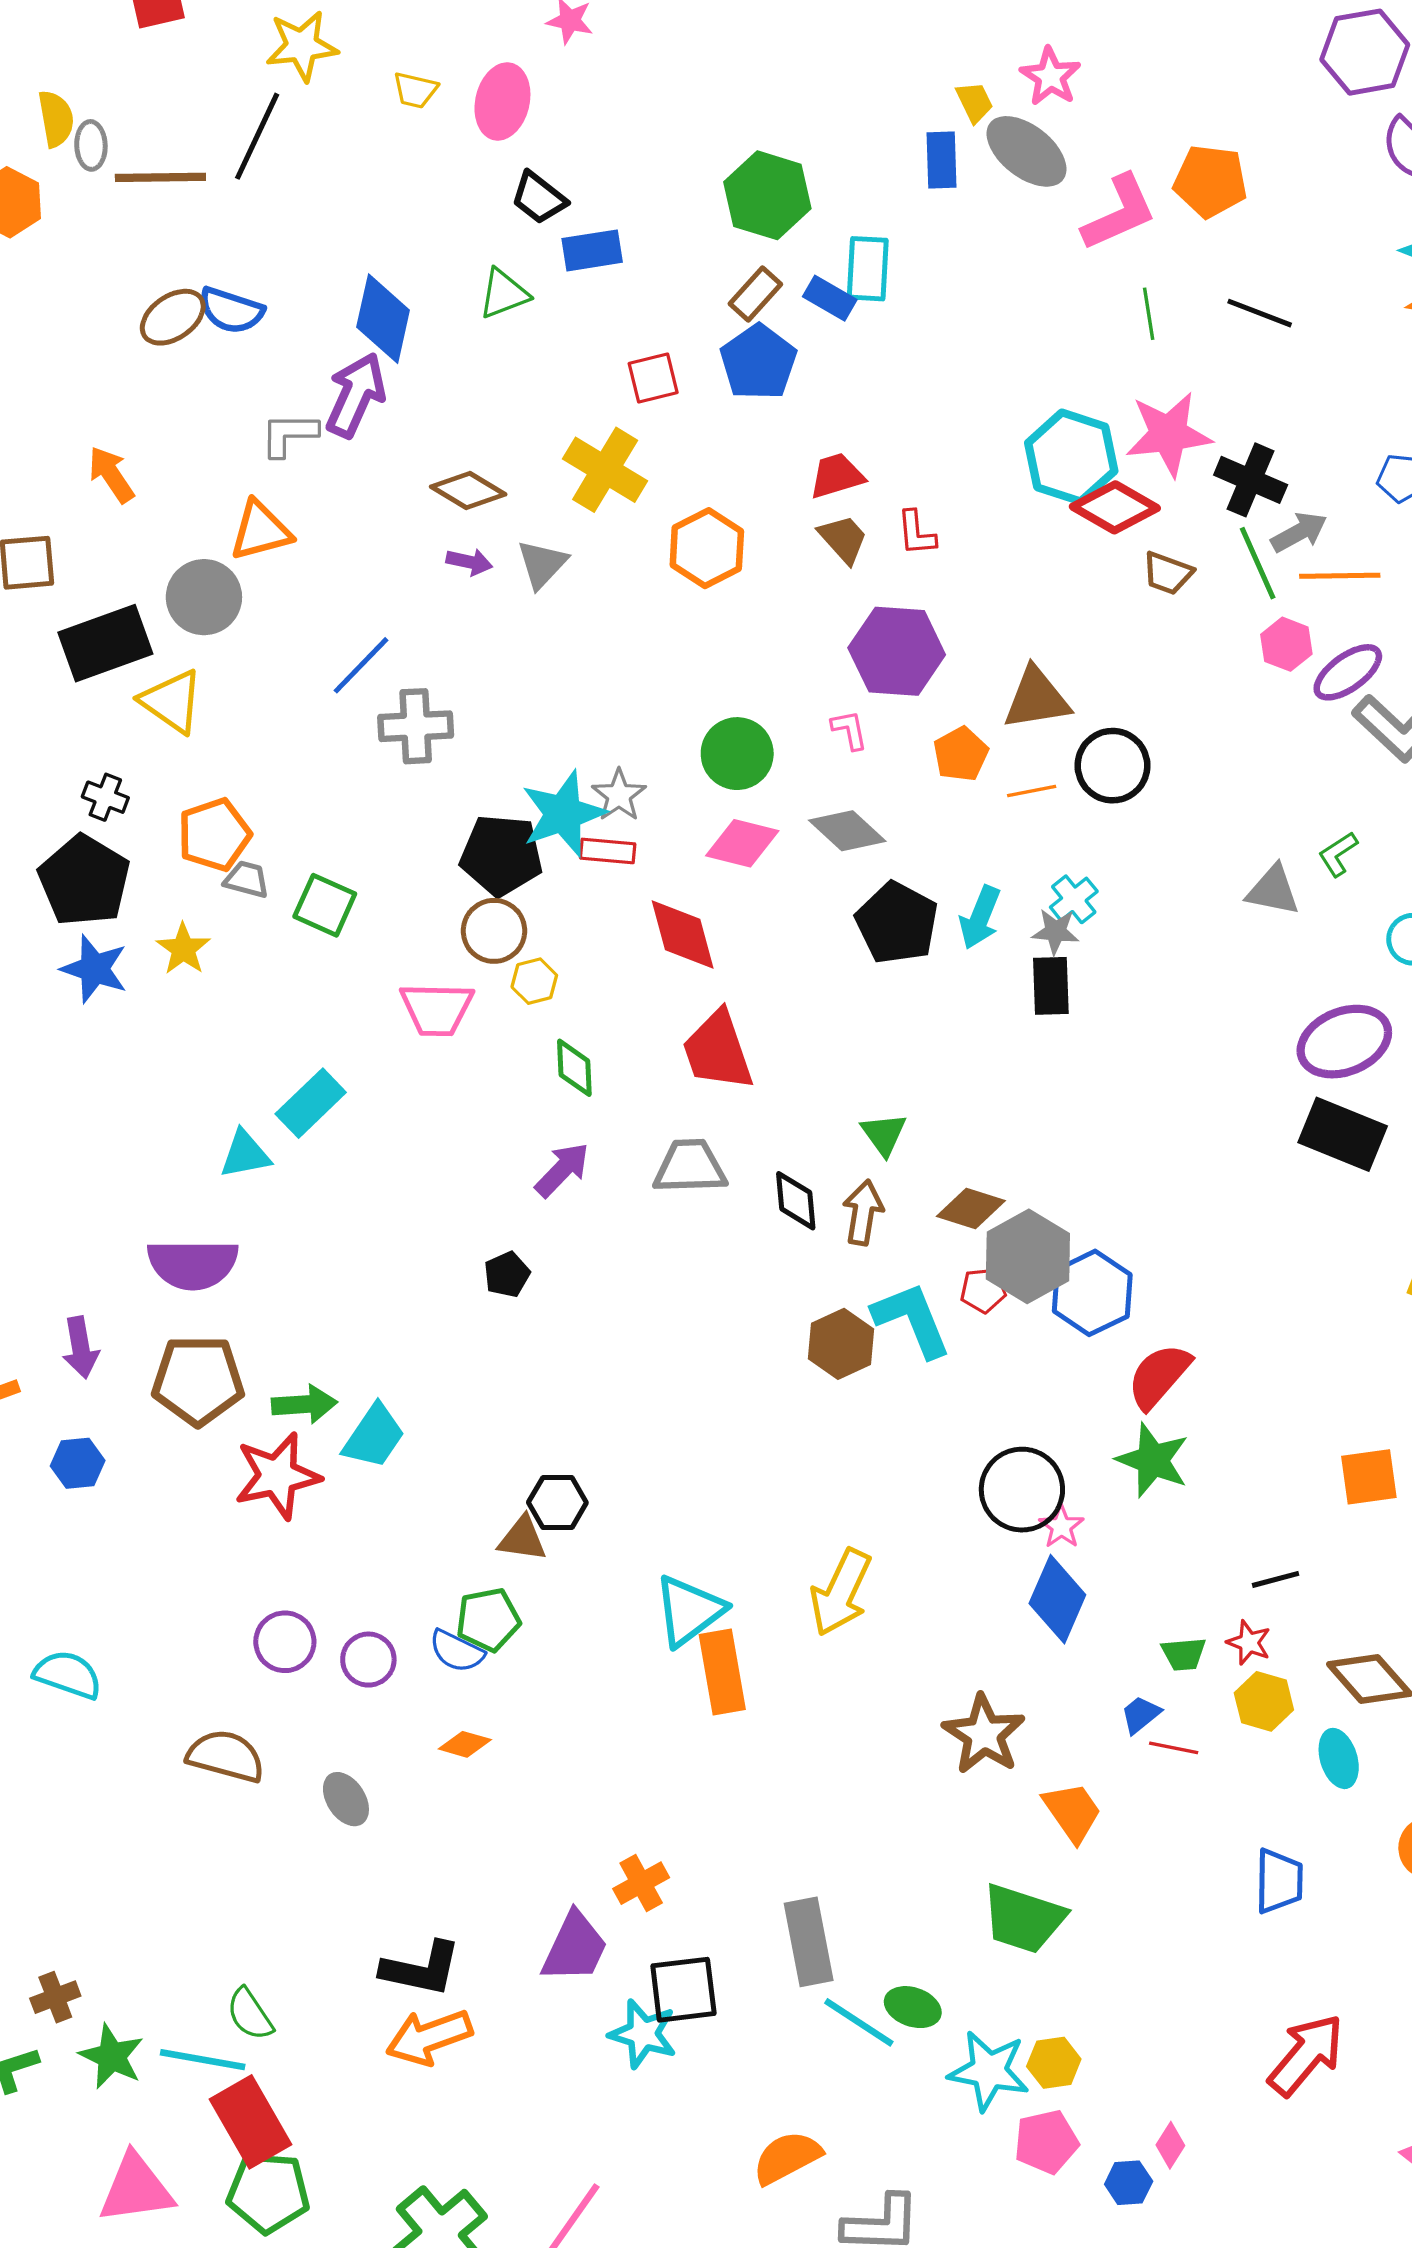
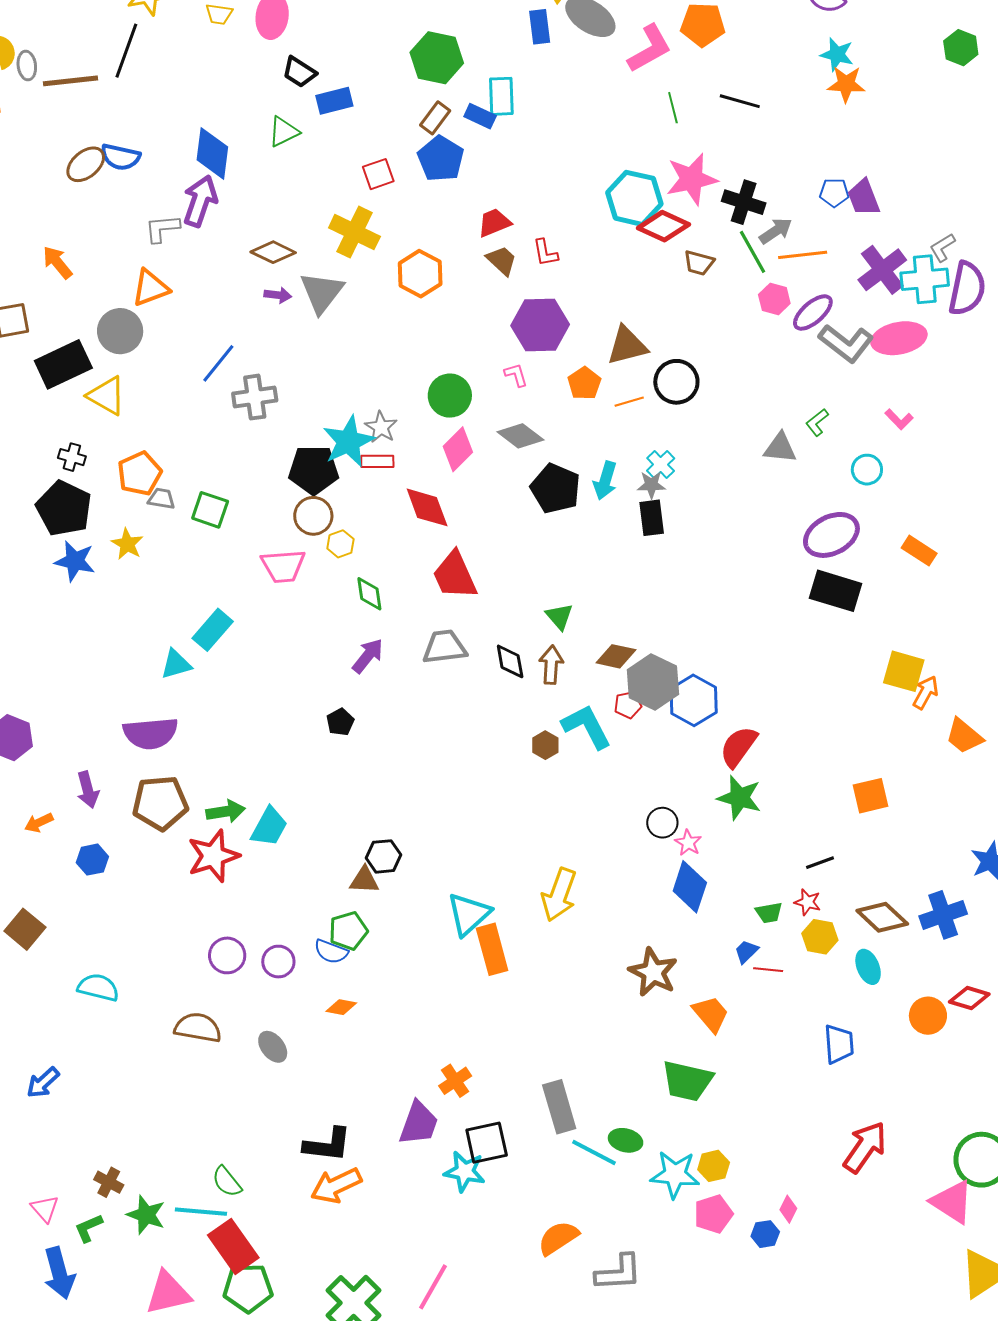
gray triangle: (542, 564) -> (322, 292), size x1.4
pink diamond: (742, 843) -> (458, 449), turned -54
brown hexagon: (841, 1344) -> (545, 745), size x0.7
black circle: (1022, 1490) -> (662, 823), size x0.6
brown cross: (55, 1997) -> (109, 1182), turned -36

